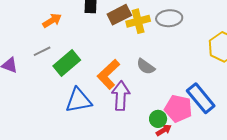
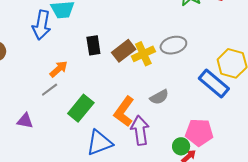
gray line: (42, 51) -> (50, 90), moved
gray semicircle: (146, 66) -> (159, 97), turned -54
blue rectangle: (201, 98) -> (214, 83), moved

